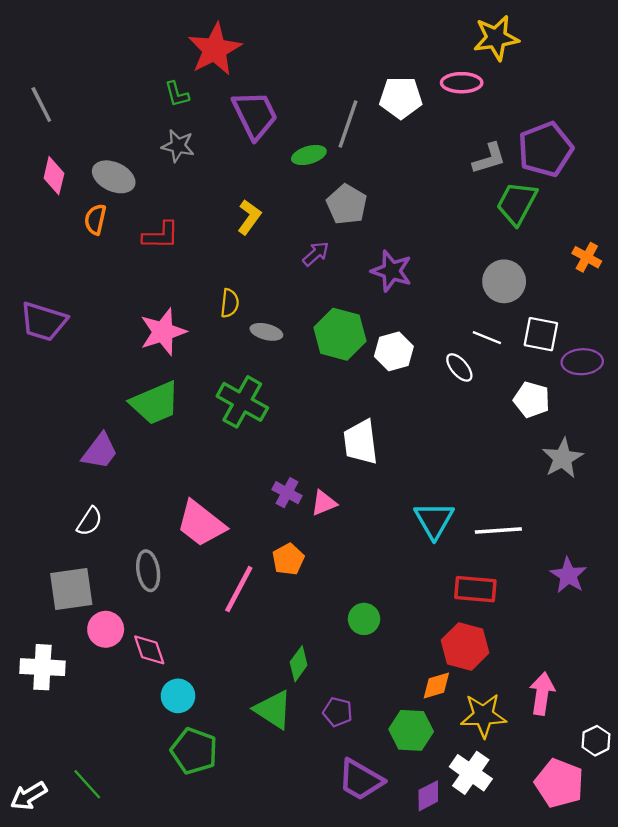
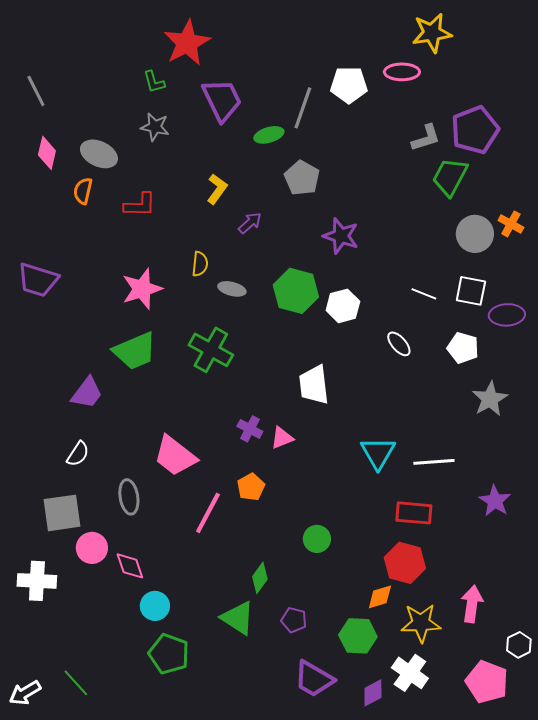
purple arrow: (316, 254) -> (250, 223), moved
gray circle: (504, 281) -> (475, 234), moved
white ellipse: (459, 367) -> (399, 344), moved

